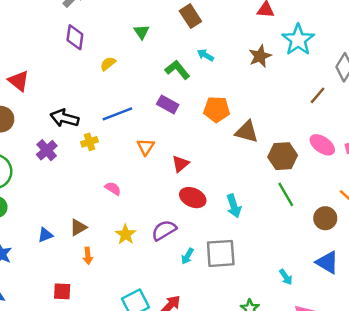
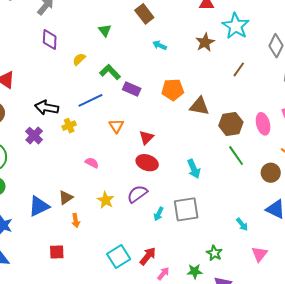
green L-shape: (177, 70) -> (110, 72), moved
brown line: (318, 95) -> (239, 69), moved
pink ellipse: (322, 145) -> (263, 124), moved, turned 45
red ellipse: (193, 198) -> (147, 163), moved
blue triangle: (45, 235) -> (39, 206), size x1.6

